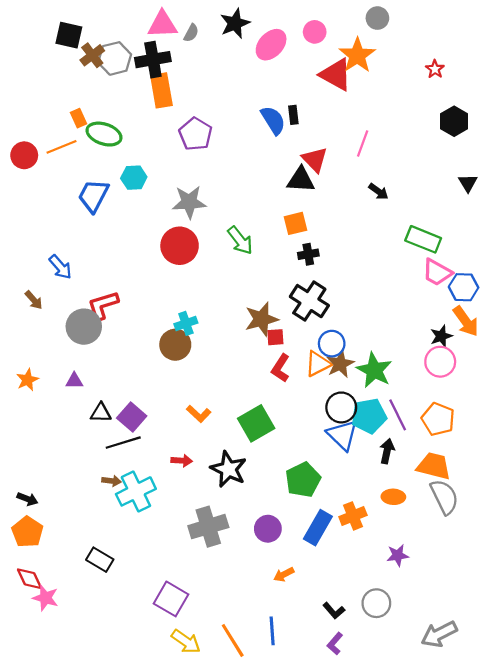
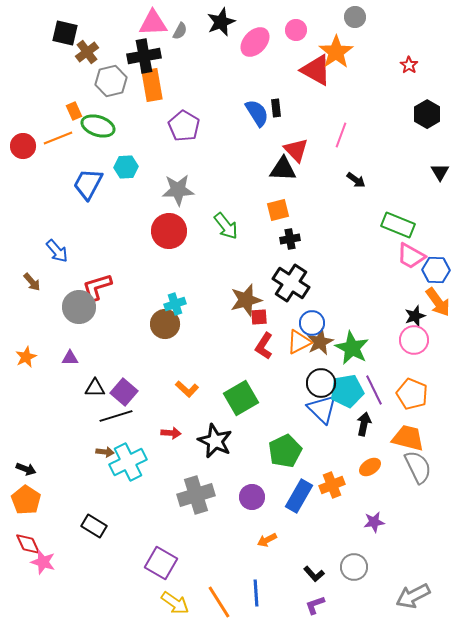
gray hexagon: (115, 58) -> (111, 81), moved
orange ellipse: (393, 497) -> (370, 467), turned -35
purple L-shape: (335, 644) -> (315, 605), turned 30

